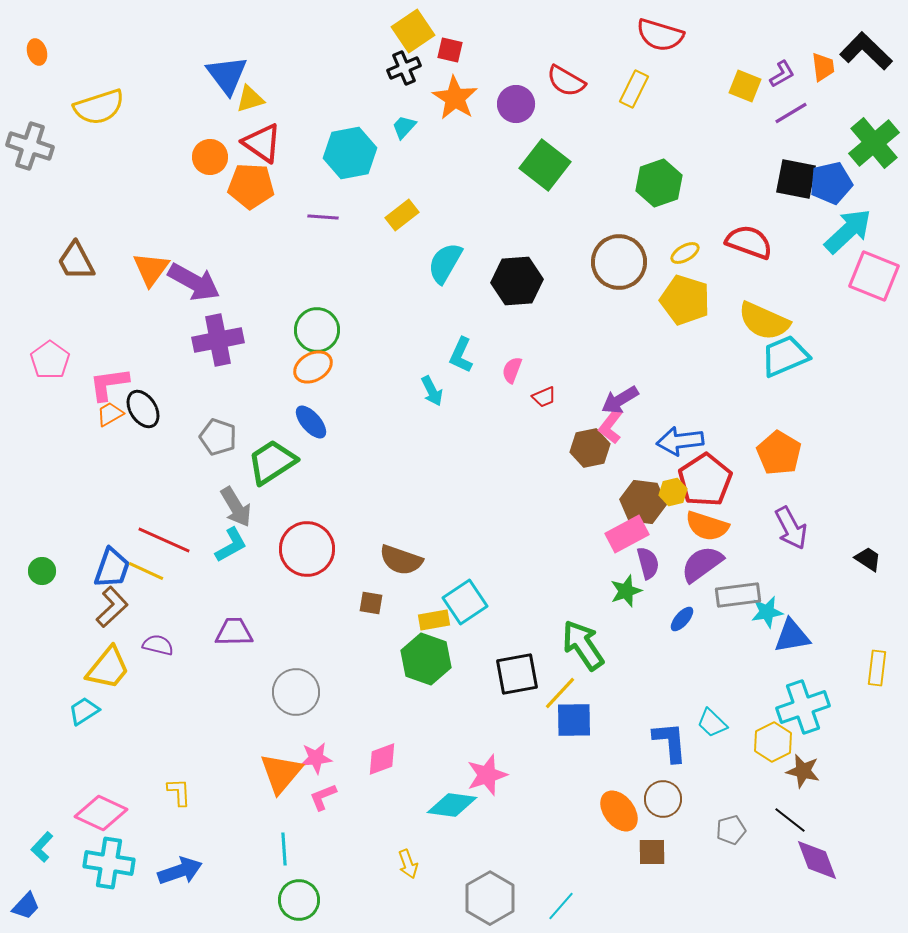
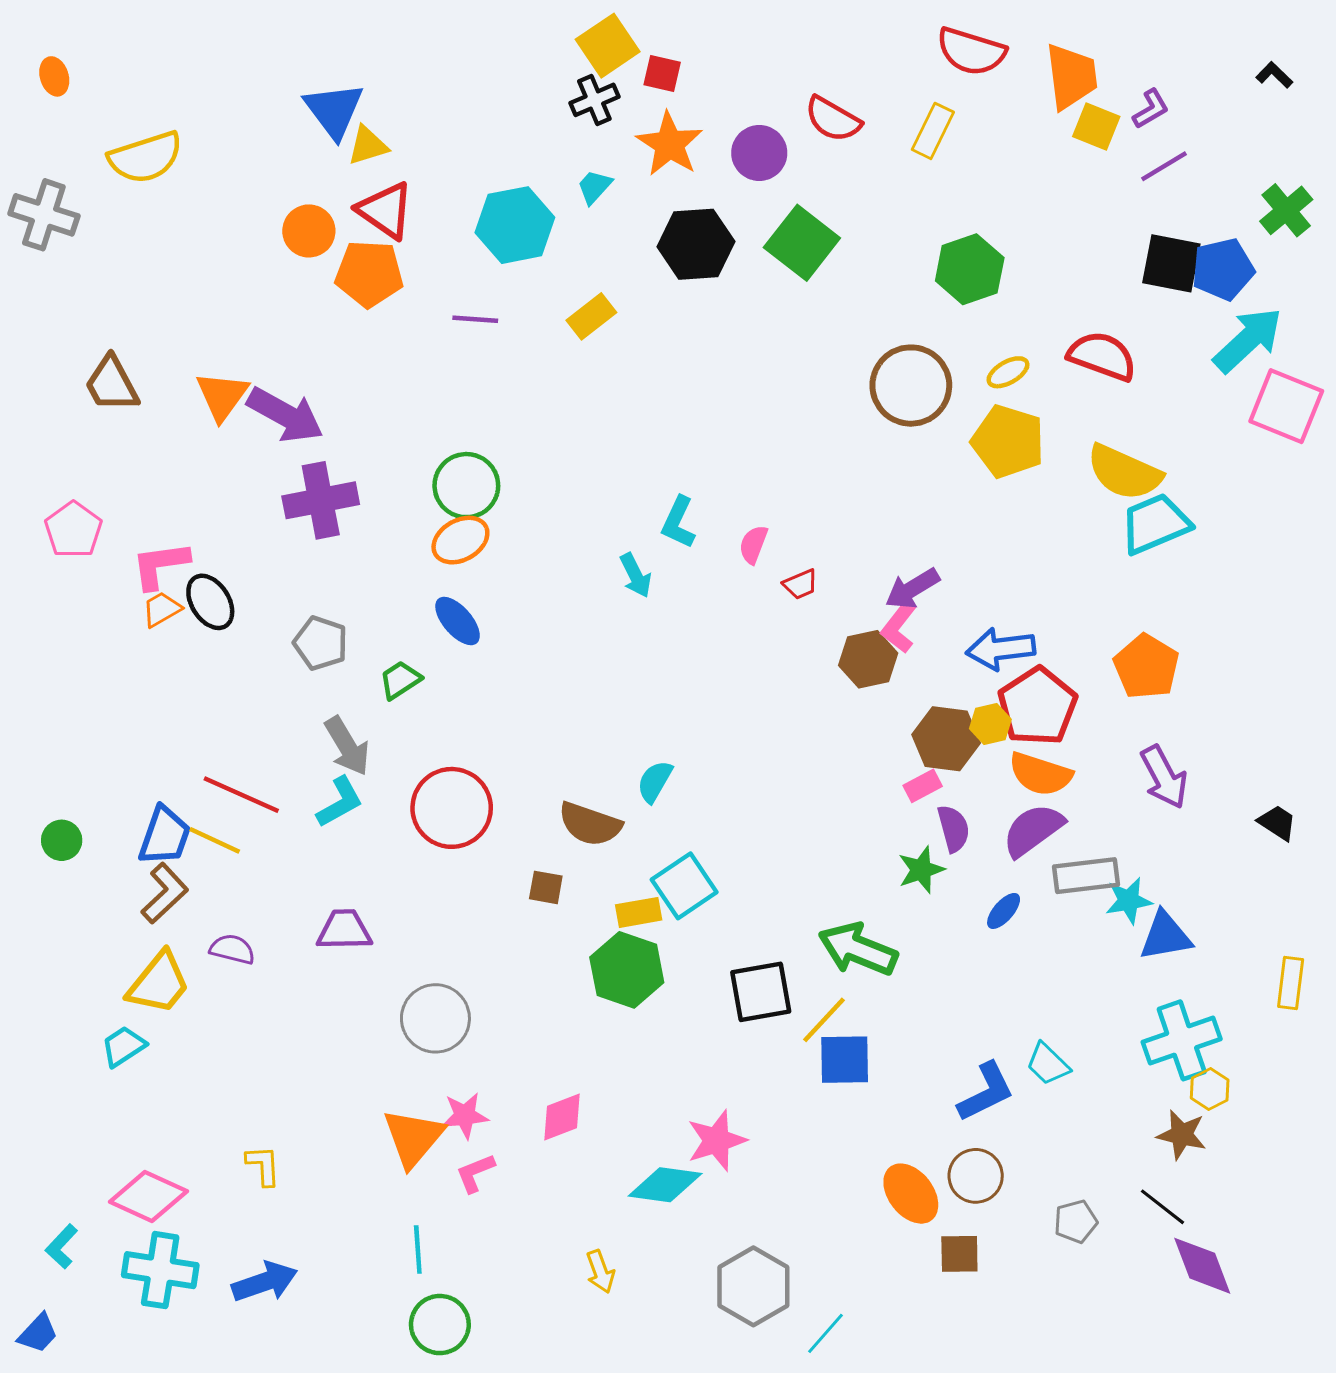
black L-shape: (866, 51) -> (1274, 75), size x0.5
orange trapezoid: (823, 67) -> (1071, 76), moved, size x1.6
green cross: (874, 143) -> (1286, 210), size x0.7
cyan semicircle: (445, 263) -> (655, 781), moved, size x0.7
black hexagon: (517, 281) -> (696, 244), moved
green trapezoid: (272, 462) -> (400, 680), size x0.6
pink rectangle: (627, 534) -> (923, 786), size x0.6
green arrow: (583, 645) -> (858, 949), turned -34
blue L-shape: (670, 742) -> (986, 1092), turned 69
yellow hexagon: (773, 742) -> (1210, 1089), moved, size x0.7
gray hexagon: (490, 898) -> (753, 1286), moved

